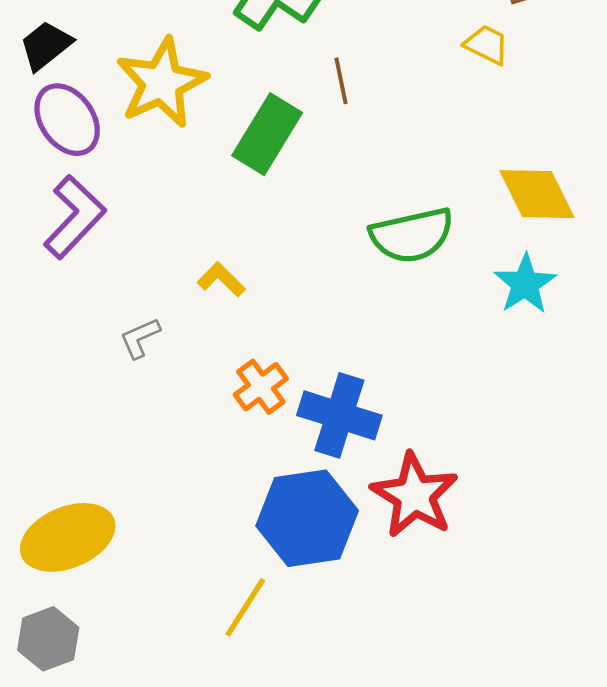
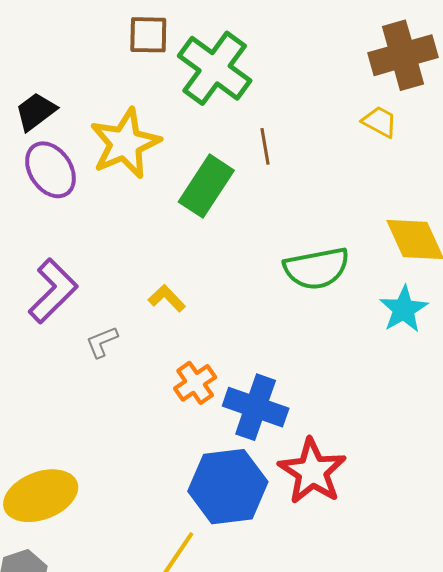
purple L-shape: (75, 217) -> (53, 291), moved

